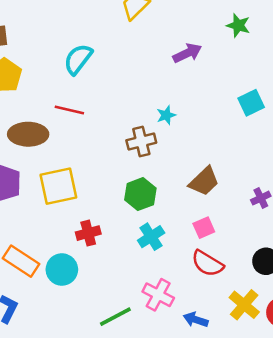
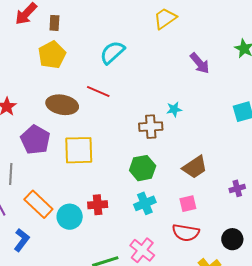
purple arrow: (187, 53) -> (200, 63), turned 65
red cross: (88, 233) -> (98, 205), moved
red semicircle: (207, 263) -> (186, 233), turned -32

